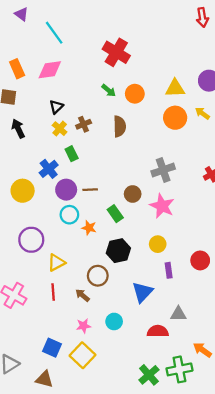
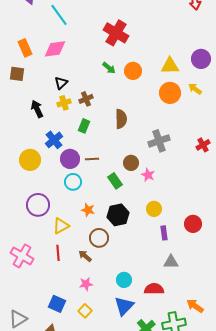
brown semicircle: (120, 126) -> (121, 119), moved
black arrow: (18, 129) -> (37, 109), moved
yellow cross: (60, 129) -> (64, 103), turned 32
green rectangle: (72, 154) -> (84, 126), moved, turned 48
pink star: (162, 206) -> (148, 175), moved, size x0.6
orange star: (89, 228) -> (88, 210), moved
blue triangle: (142, 292) -> (124, 306), moved
gray triangle: (178, 314) -> (171, 262), moved
cyan circle: (114, 321) -> (124, 280), moved
yellow square: (82, 355) -> (85, 311), size x0.6

